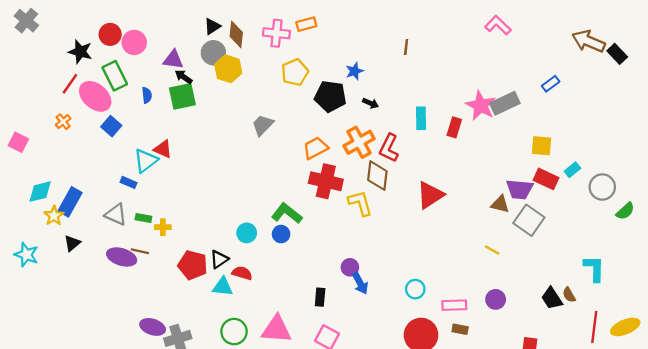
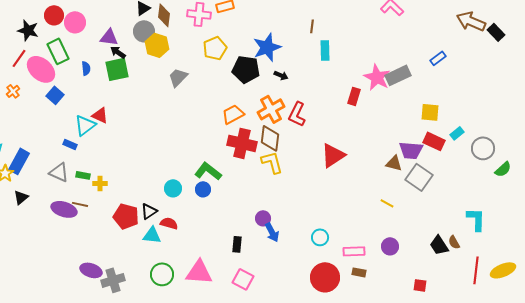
blue star: (354, 71) -> (267, 47), size x1.8
cyan rectangle: (421, 118) -> (325, 50), moved
gray trapezoid: (263, 125) -> (178, 77), moved
brown diamond: (377, 176) -> (270, 138), moved

